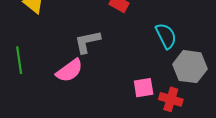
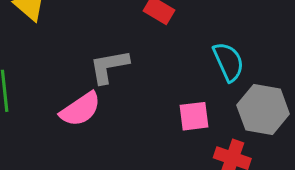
pink square: (144, 88) -> (194, 116), moved

